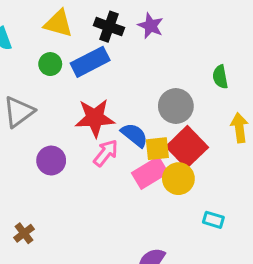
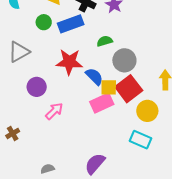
green semicircle: (220, 77) -> (105, 41), moved, turned 77
pink arrow: (106, 153) -> (54, 111), moved
yellow circle: (178, 179) -> (147, 111), moved
cyan rectangle: (213, 220) -> (141, 140), size x1.5

